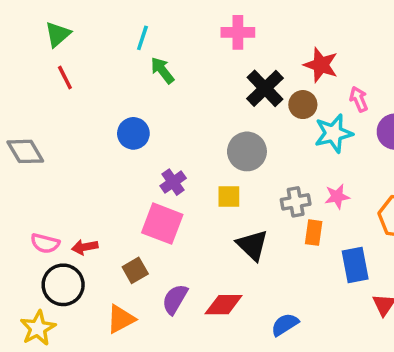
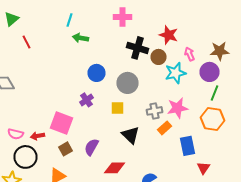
green triangle: (58, 34) -> (12, 19), moved
green arrow: (162, 70) -> (80, 38), turned -42
black cross: (265, 88) -> (138, 48), turned -30
blue circle: (133, 133) -> (96, 73), moved
pink star: (337, 196) -> (178, 108), size x1.5
pink square: (162, 224) -> (62, 123), moved
orange rectangle: (314, 233) -> (164, 128), turned 40
purple semicircle: (175, 299) -> (92, 147), moved

